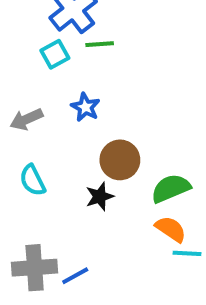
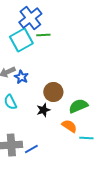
cyan square: (55, 54) -> (21, 40), size x1.6
blue star: (85, 107) -> (21, 77), moved
orange semicircle: (171, 229) -> (69, 126), moved

